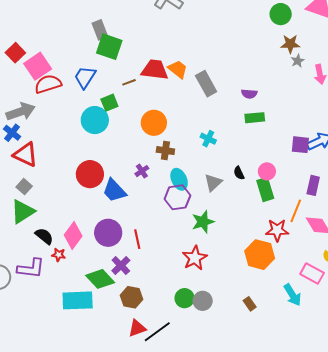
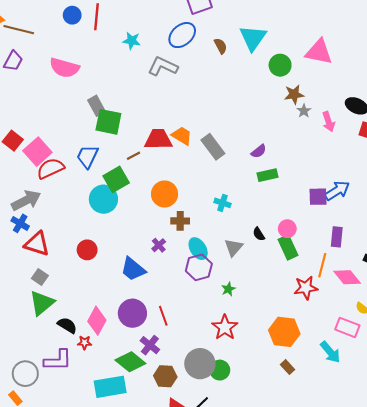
purple semicircle: (249, 94) -> (259, 151), turned -35
green square: (109, 103) -> (116, 179), size x1.4
red circle: (90, 174) -> (87, 250), moved, size x0.7
green star: (203, 222) -> (228, 289), size x0.6
orange hexagon: (260, 255) -> (284, 332), moved
gray circle: (203, 301) -> (200, 364), moved, size x1.5

